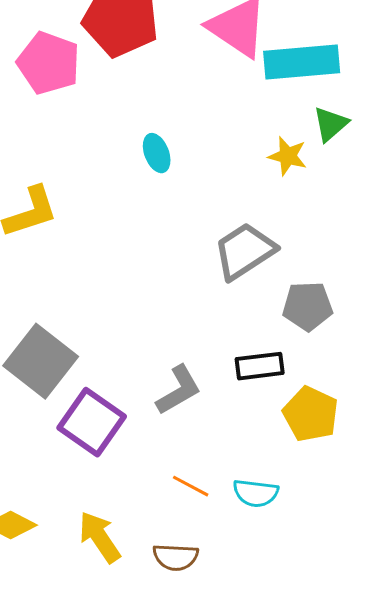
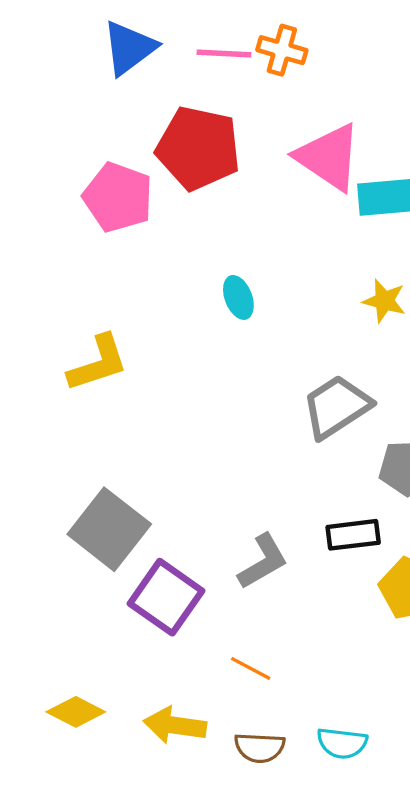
orange line: (191, 486) -> (251, 668), moved
cyan semicircle: (256, 493) -> (342, 743), moved
yellow arrow: (100, 537) -> (175, 725), turned -48

